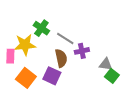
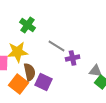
green cross: (41, 28) -> (28, 25), moved
brown semicircle: (61, 58) -> (30, 72), moved

